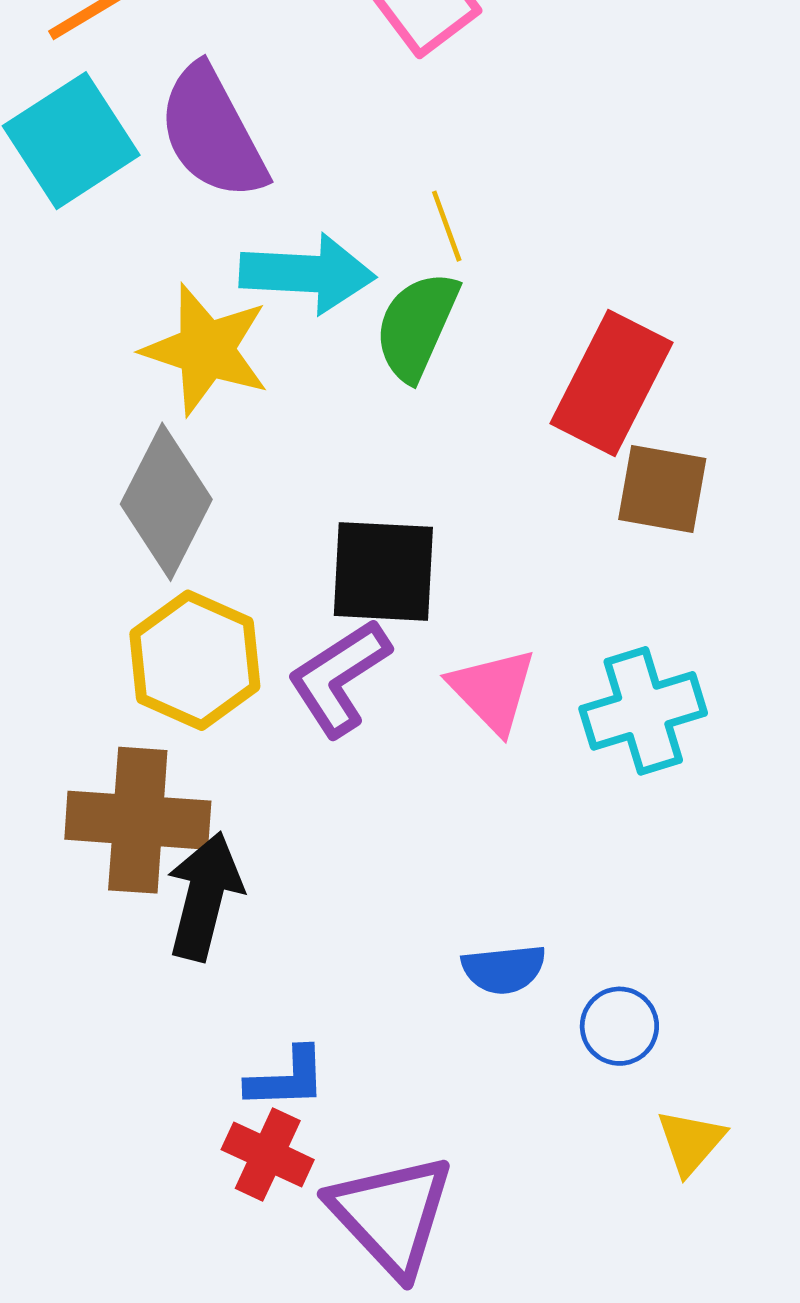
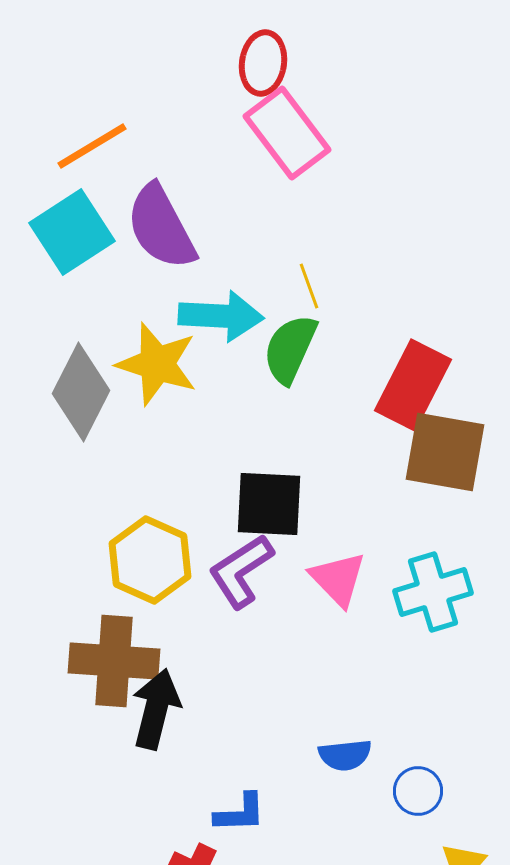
brown square: (662, 489) -> (445, 452), size x1.4
gray diamond: (166, 502) -> (81, 392), moved
blue L-shape: (287, 1078) -> (240, 813), moved

